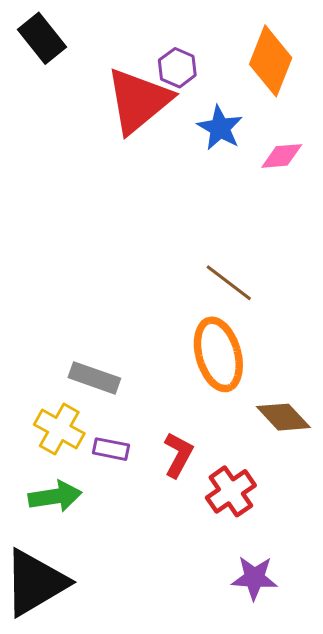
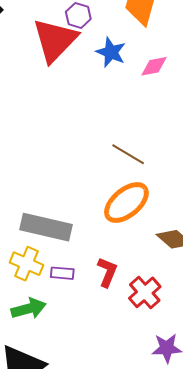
orange ellipse: (218, 354) -> (126, 203), turned 72
gray rectangle: (94, 378) -> (46, 227), size x1.5

